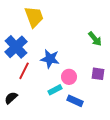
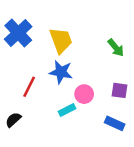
yellow trapezoid: (34, 17) -> (61, 40), moved
blue cross: (16, 47) -> (18, 33), moved
blue rectangle: (75, 101) -> (115, 123), moved

